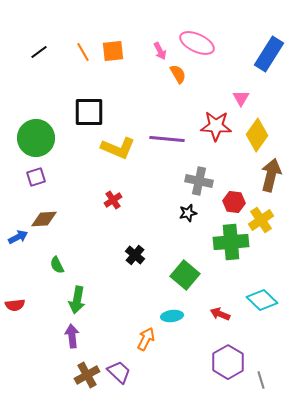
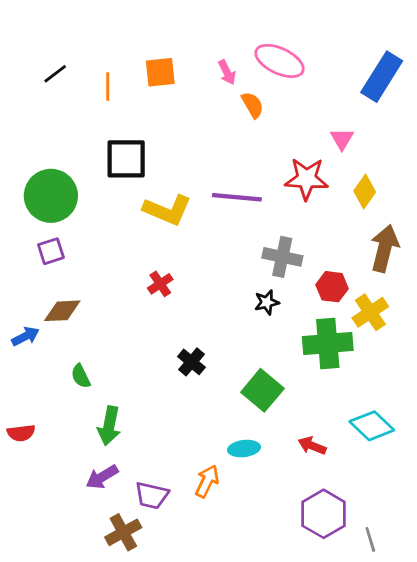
orange line: (83, 52) -> (108, 86), moved, turned 30
yellow diamond: (257, 135) -> (365, 192), size x0.7
purple arrow: (72, 336) -> (102, 477), turned -115
purple trapezoid: (119, 372) -> (152, 495), moved, turned 150

